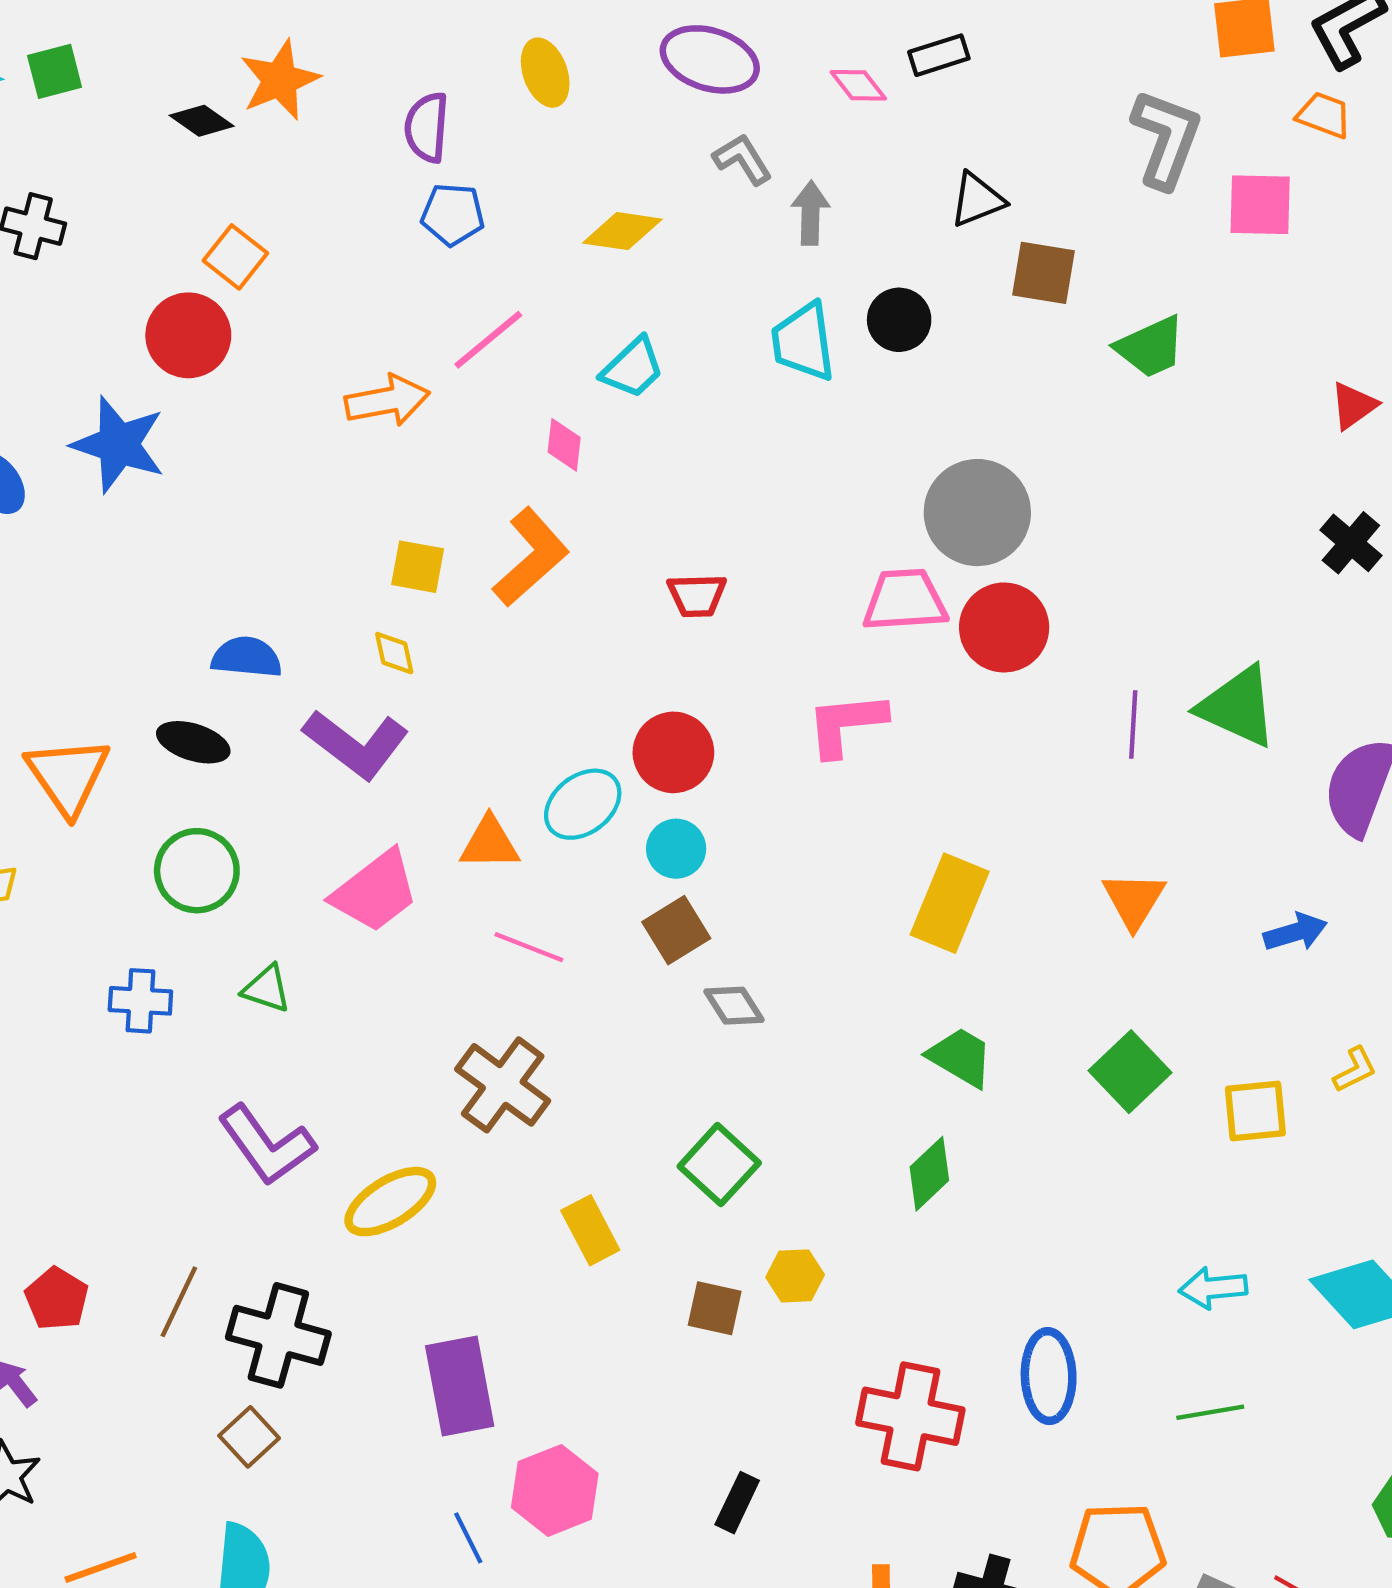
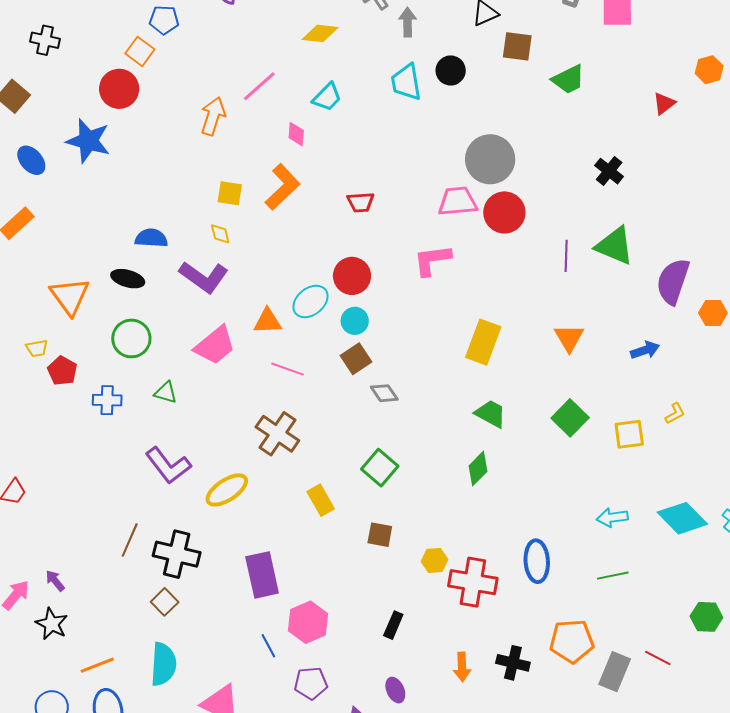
blue pentagon: (453, 214) -> (164, 20), moved
orange arrow: (387, 400) -> (213, 116), turned -60
black cross: (1351, 543) -> (609, 171), moved
yellow hexagon: (795, 1276) -> (434, 560), moved
red pentagon: (57, 1299) -> (62, 371), moved

